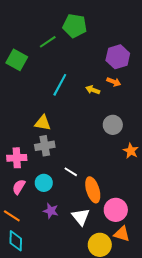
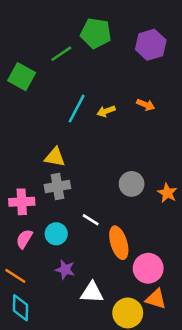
purple hexagon: (118, 57) -> (151, 45), moved
yellow arrow: (93, 90) -> (106, 111), moved, turned -40
gray circle: (113, 125) -> (132, 184), moved
white triangle: (81, 217) -> (92, 293), moved, turned -48

